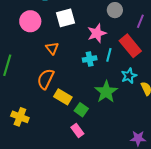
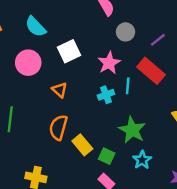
purple line: (140, 21) -> (158, 40), turned 40
cyan star: (129, 76) -> (142, 160), moved
yellow rectangle: (63, 97) -> (82, 145), turned 30

